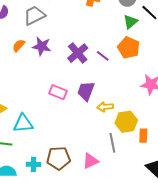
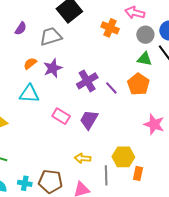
green triangle: (131, 22) -> (145, 59), turned 42
purple star: (42, 46) -> (53, 68), turned 30
yellow arrow: (105, 107) -> (83, 158), moved
cyan triangle: (23, 123) -> (29, 94), moved

